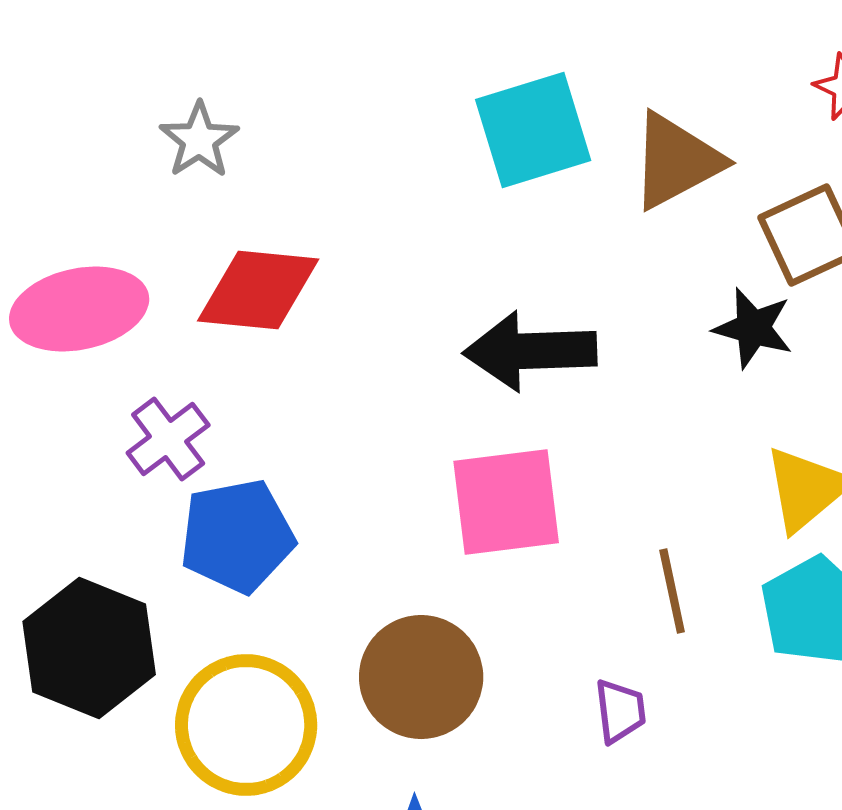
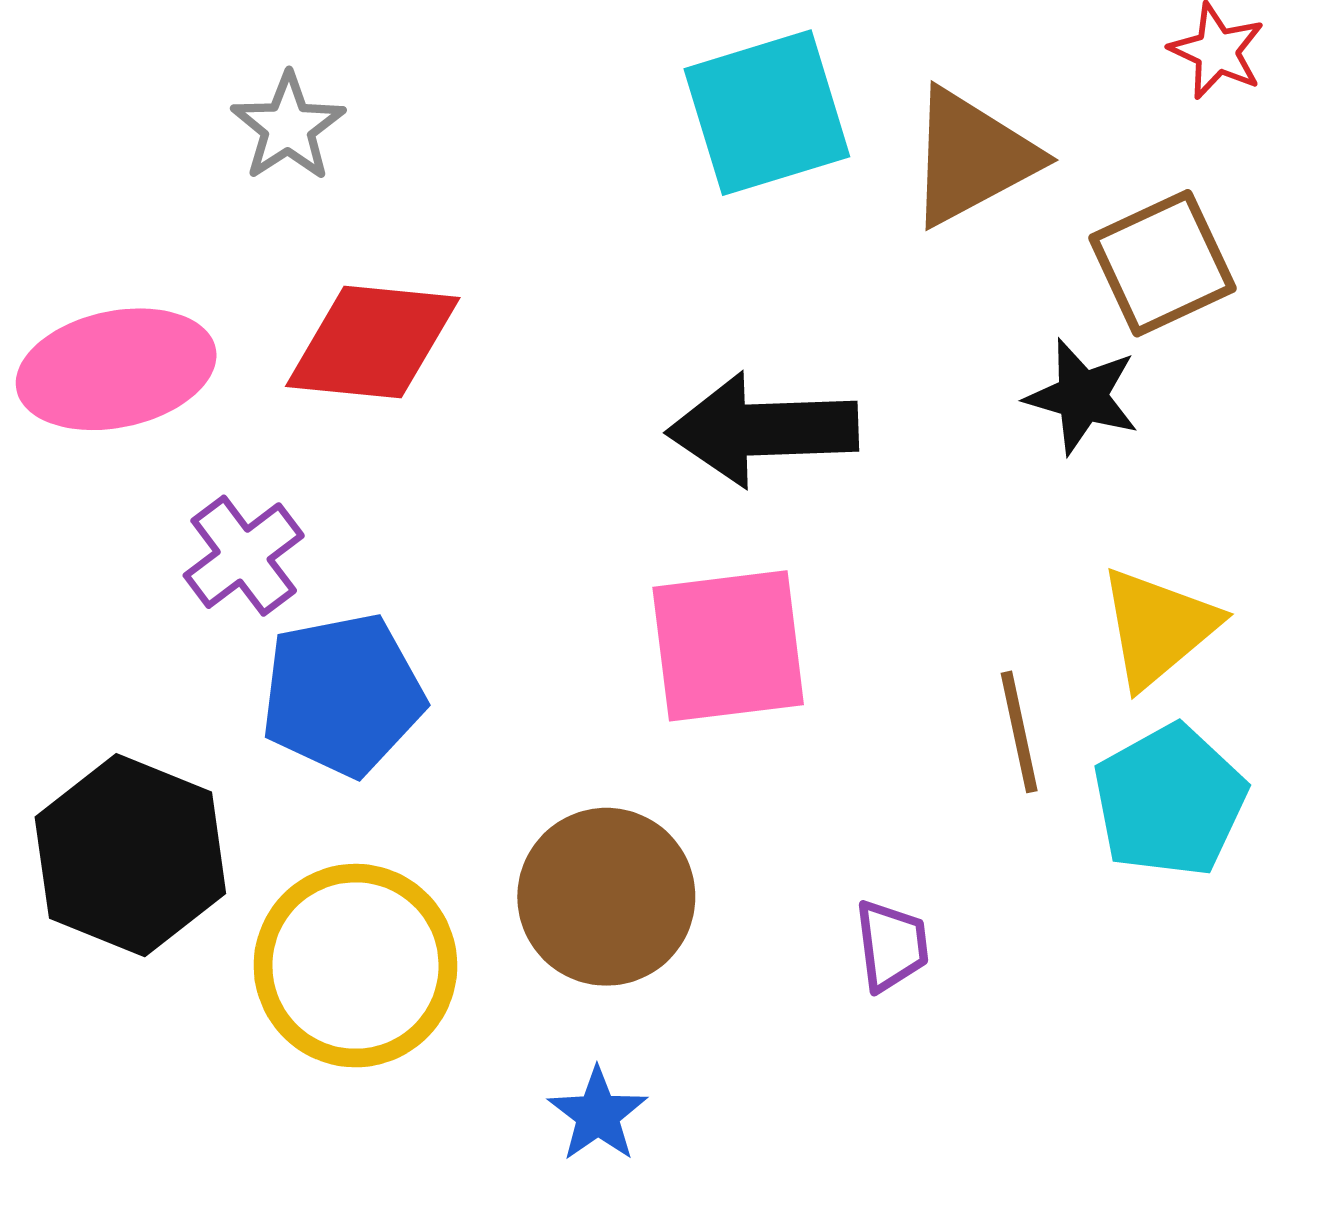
brown line: (672, 591) -> (1019, 732), moved

